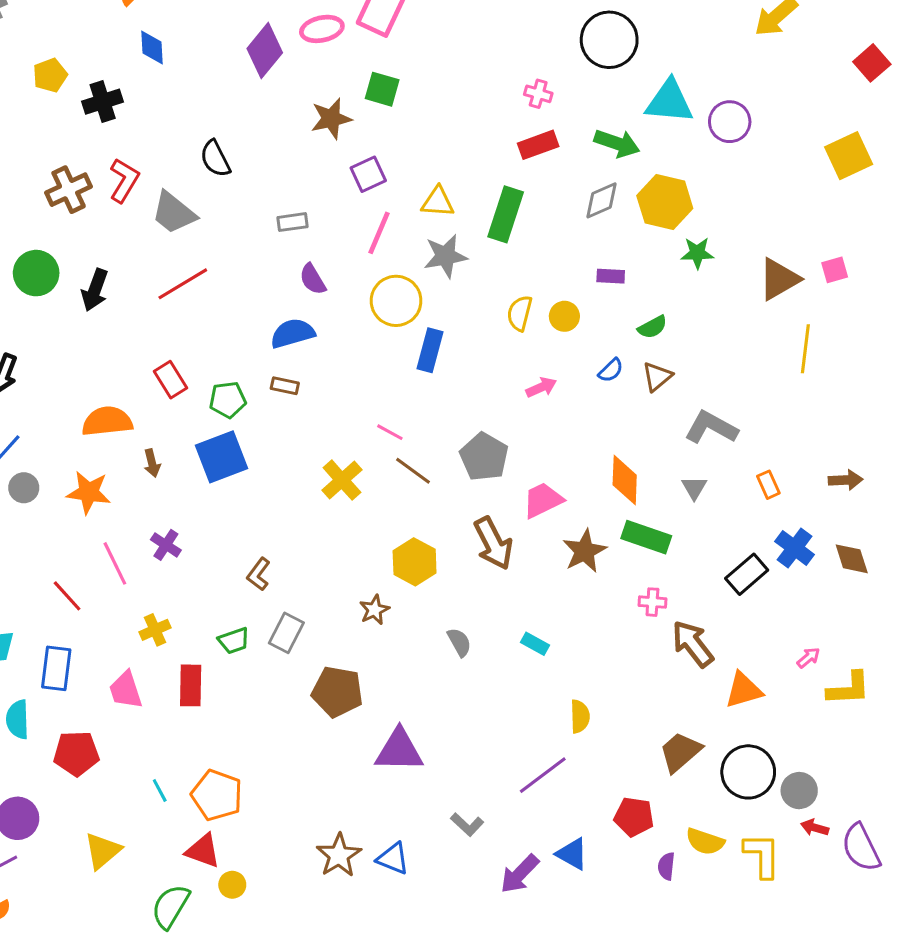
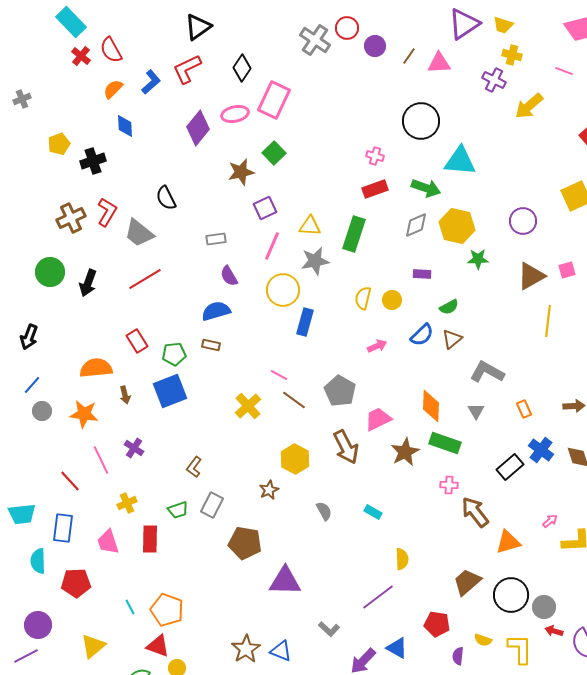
green square: (382, 89) -> (274, 153), turned 30
purple circle: (730, 122) -> (523, 221), moved
blue semicircle: (611, 370) -> (422, 335), size x1.4
yellow semicircle: (705, 841) -> (483, 640), size x0.7

